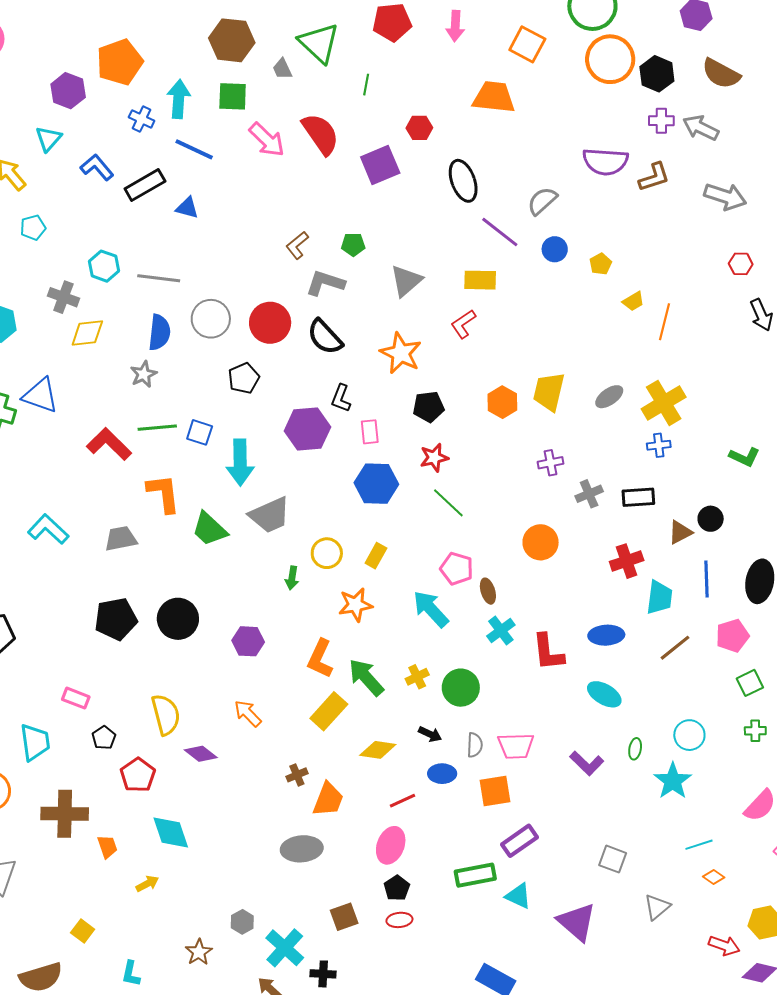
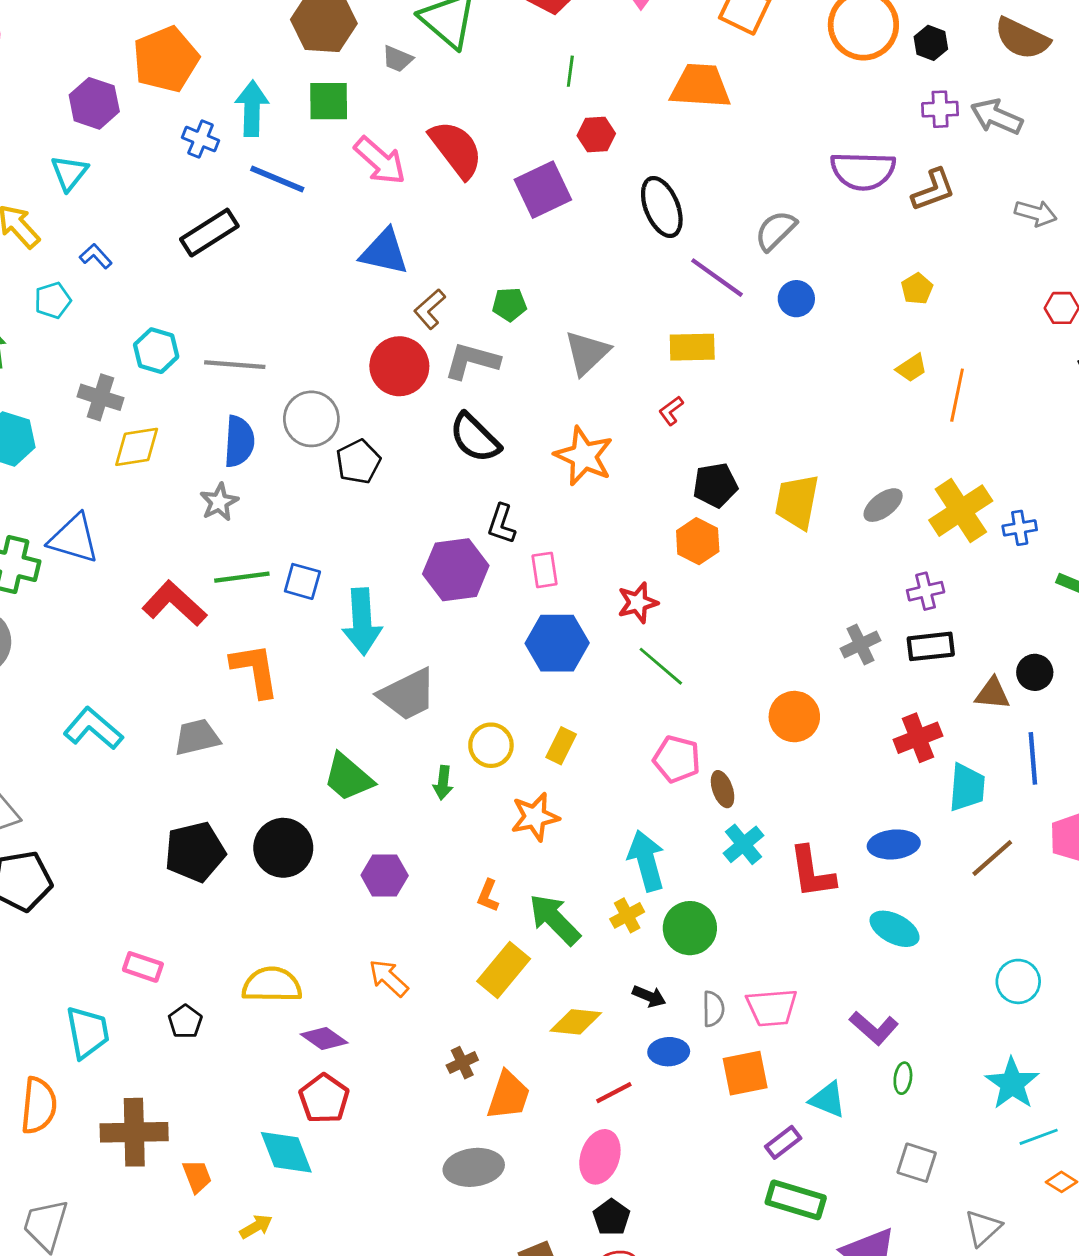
gray trapezoid: (282, 69) -> (397, 59), turned -40
black hexagon: (657, 74) -> (931, 43), size x0.7
green line: (366, 85) -> (570, 71), moved
blue L-shape: (97, 167) -> (96, 256), moved, size x0.7
gray arrow: (725, 197) -> (1036, 213), size x0.7
blue triangle: (187, 208) -> (384, 252), moved, size x1.5
yellow pentagon: (601, 264) -> (917, 289), moved
red circle: (270, 323) -> (399, 366), moved
red L-shape: (463, 324) -> (671, 411), size x0.7
black pentagon: (244, 378) -> (358, 462), moved
orange hexagon: (502, 402) -> (698, 541), moved
black pentagon: (429, 407) -> (715, 485), moved
blue cross: (659, 445) -> (1020, 528), moved
purple cross: (550, 463) -> (926, 591), moved
green trapezoid: (209, 529) -> (348, 777), moved
brown triangle: (680, 532) -> (992, 694), turned 36
cyan arrow: (431, 609) -> (646, 861), moved, turned 30
orange L-shape: (320, 659) -> (488, 896), size x0.6
yellow semicircle: (166, 715) -> (272, 985), turned -72
green ellipse: (635, 749) -> (903, 1078), moved
red pentagon: (138, 775) -> (324, 1099), moved
cyan star: (673, 781) -> (1012, 1084), moved
purple rectangle: (520, 841) -> (783, 1142), size x0.7
green rectangle: (475, 875) -> (796, 1200), moved, turned 30
cyan triangle: (518, 896) -> (828, 1100), moved

